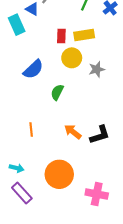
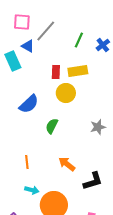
gray star: (97, 69) -> (98, 127), moved
black L-shape: (100, 135) -> (93, 181), moved
cyan arrow: (17, 168) -> (32, 190), moved

